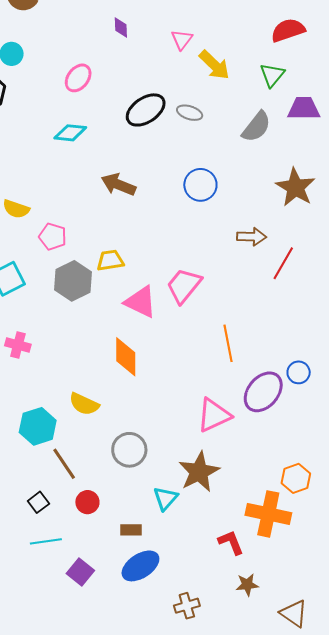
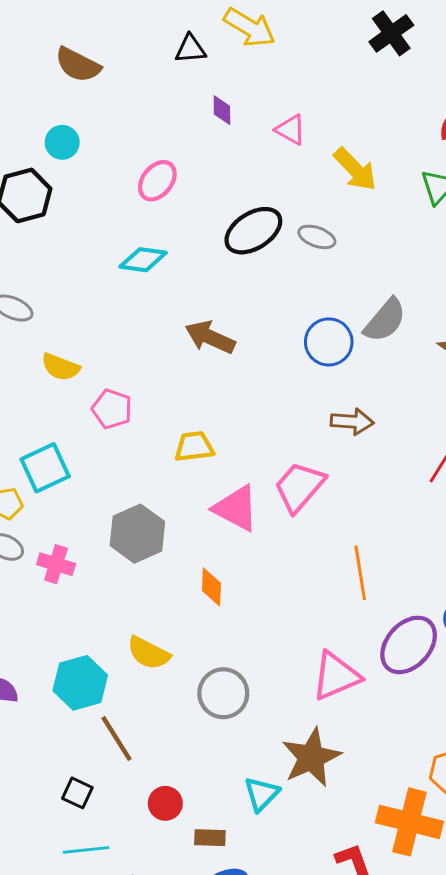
pink triangle: (182, 40) -> (291, 130), moved, turned -40
gray semicircle: (256, 127) -> (385, 320), moved
brown arrow: (252, 237) -> (352, 422), moved
gray hexagon: (73, 281) -> (137, 534), moved
orange diamond: (126, 357) -> (211, 587), size x0.7
gray circle: (129, 450) -> (223, 693), moved
black square: (38, 502) -> (77, 793), turned -30
red circle: (87, 502) -> (165, 803), moved

